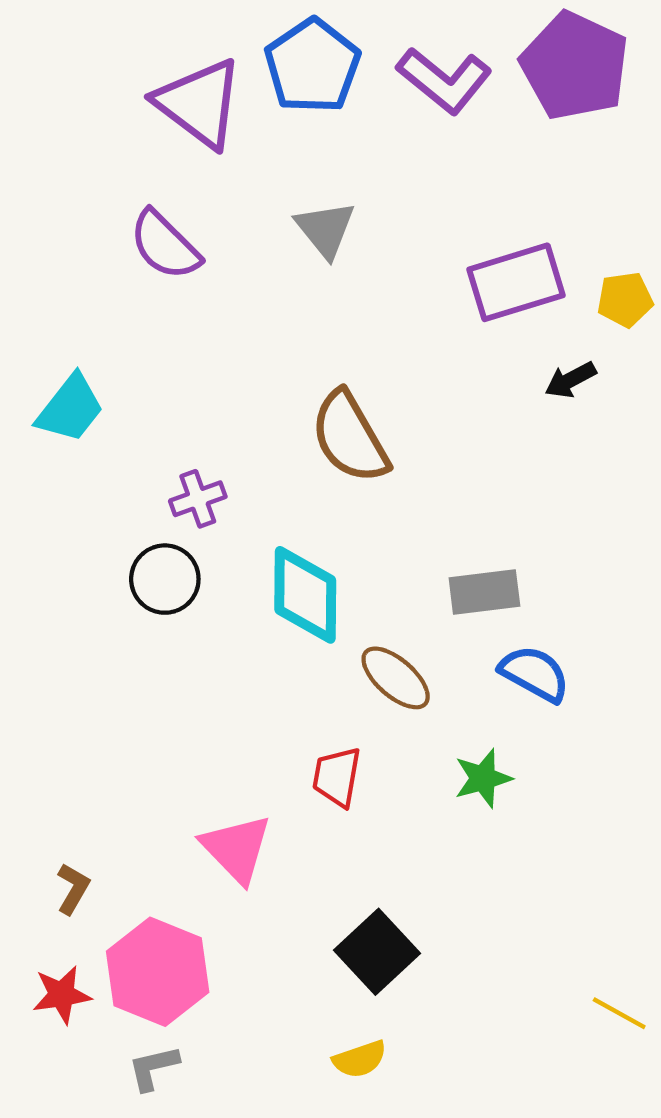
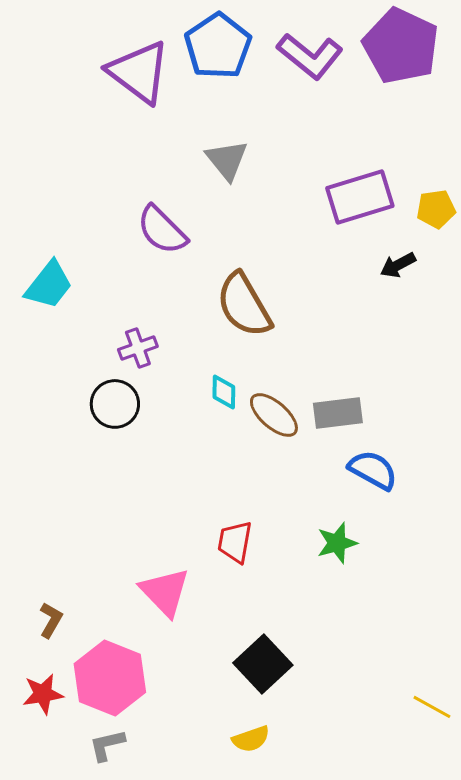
purple semicircle: (165, 245) -> (162, 230), moved
cyan diamond: (305, 595) -> (224, 392), moved, size x0.5
brown ellipse: (396, 678) -> (274, 415), moved

